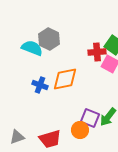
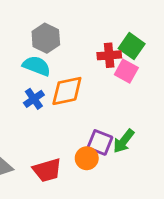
cyan semicircle: (32, 48) -> (37, 66), moved
blue cross: (40, 85) -> (34, 99), turned 35

